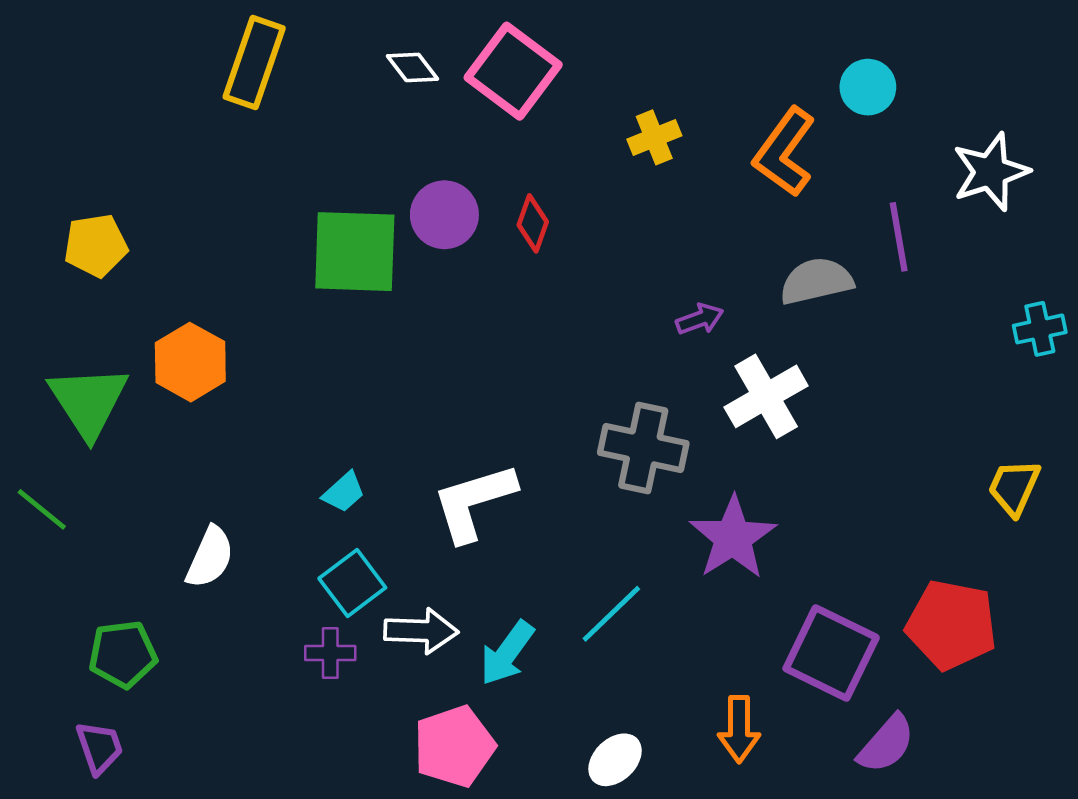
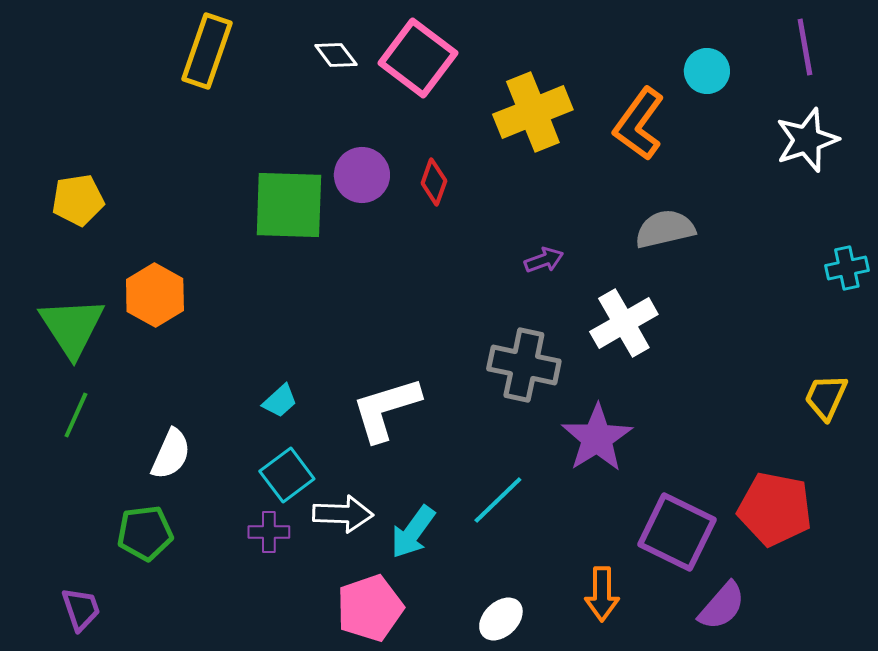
yellow cross: (654, 137) -> (533, 112), size x1.8
purple line: (899, 237) -> (805, 47), moved
purple arrow: (700, 319) -> (544, 260), moved
green line: (42, 509) -> (76, 415), moved, turned 75
green pentagon: (123, 654) -> (145, 533), moved

